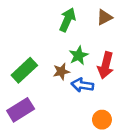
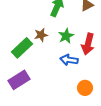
brown star: (61, 72) -> (41, 35), moved

